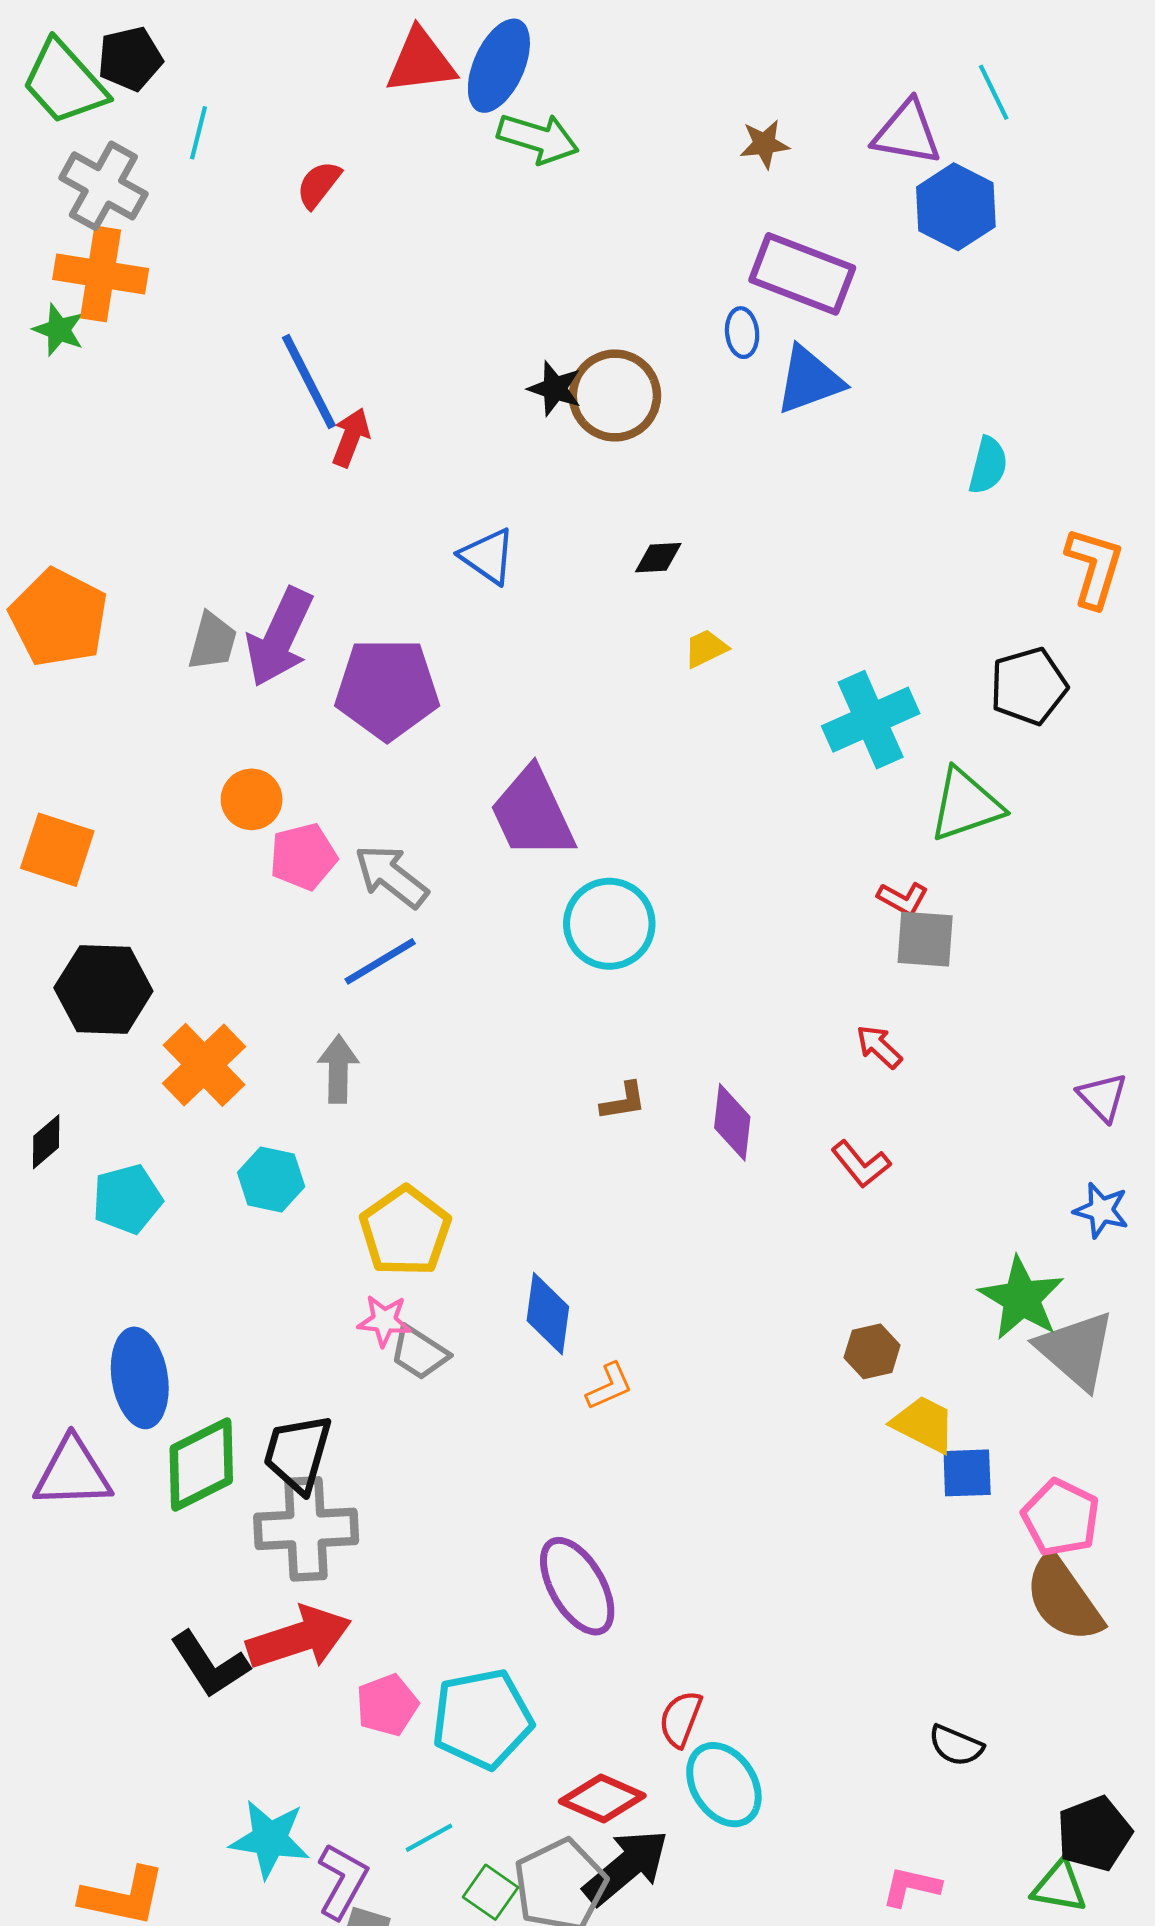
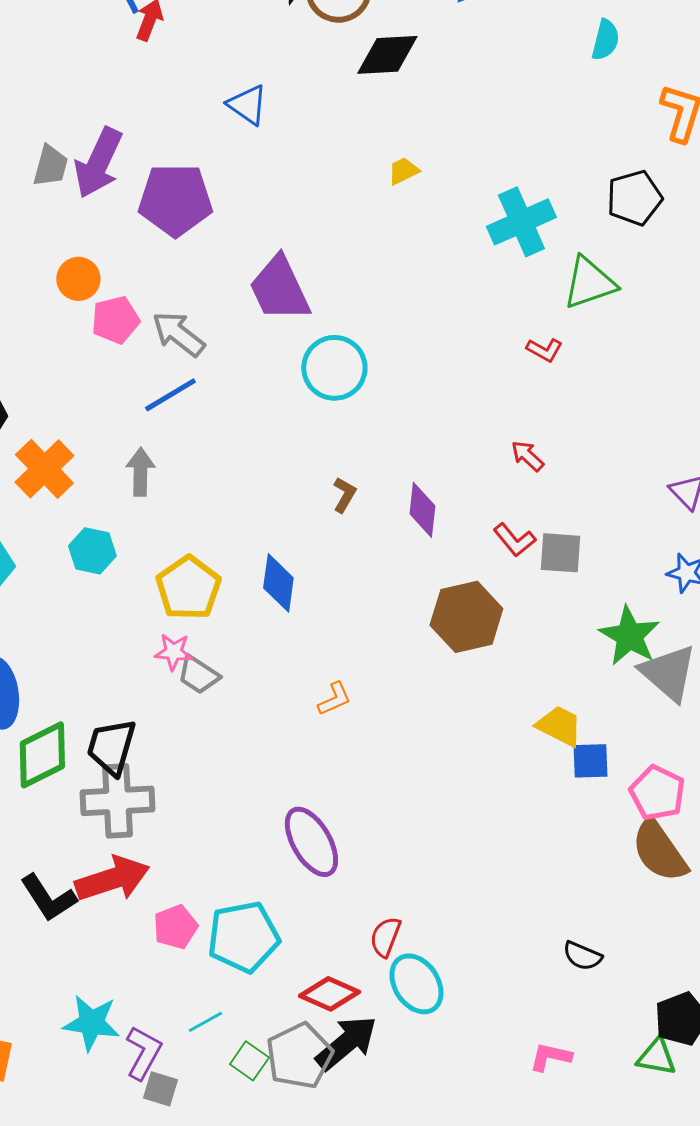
black diamond: (658, 558) -> (387, 55), moved, size x1.8
gray square: (925, 939) -> (560, 553), moved
brown L-shape: (623, 1101) -> (344, 495), turned -51
blue diamond: (548, 1314) -> (278, 583), moved
brown hexagon: (872, 1351) -> (466, 617), moved, size x1.8

